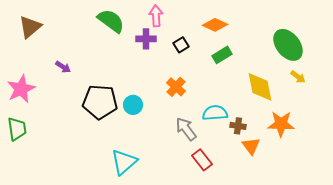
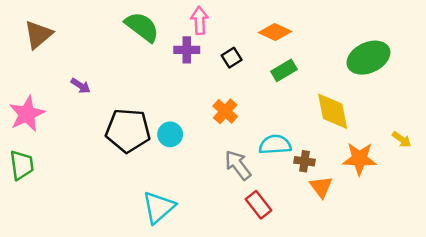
green ellipse: (288, 45) -> (368, 58), turned -76
yellow arrow: (298, 77) -> (402, 139), moved

